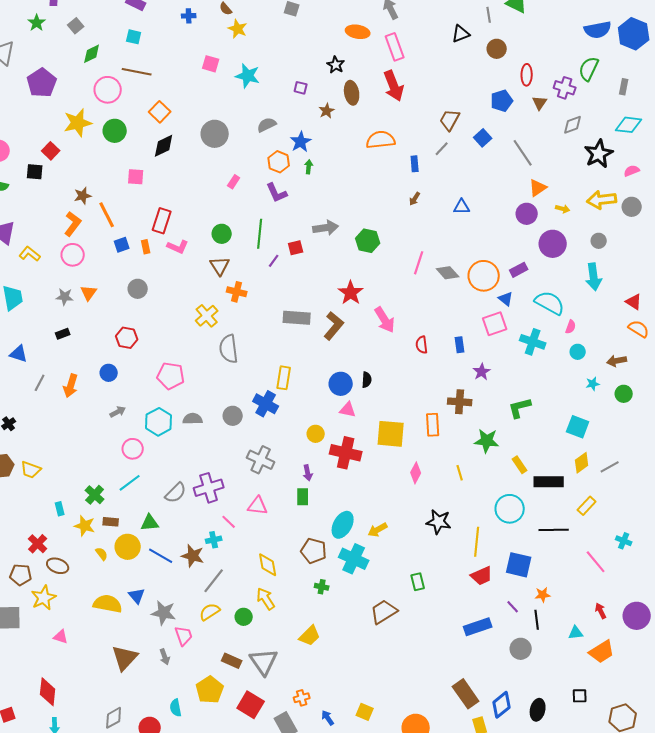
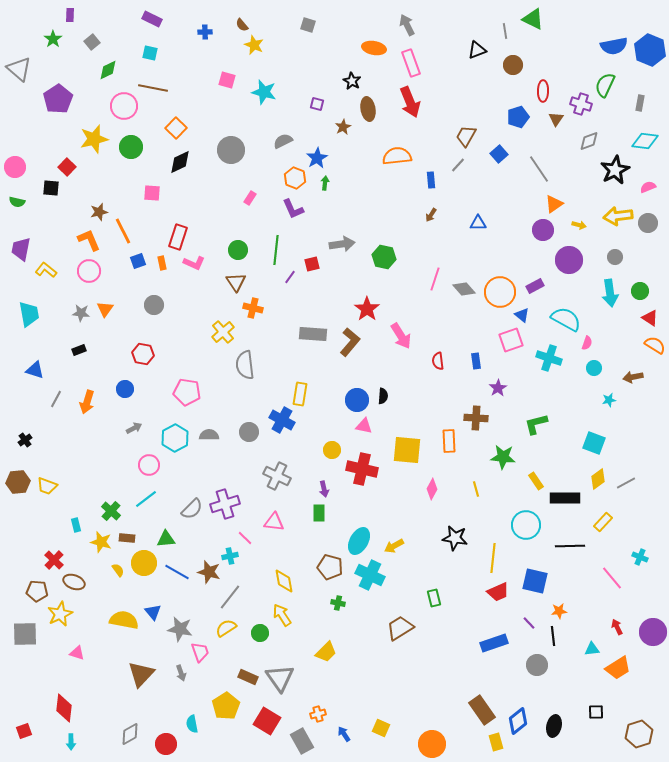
orange L-shape: (73, 224) -> (89, 240), turned -60
green circle: (624, 394) -> (640, 291), moved

